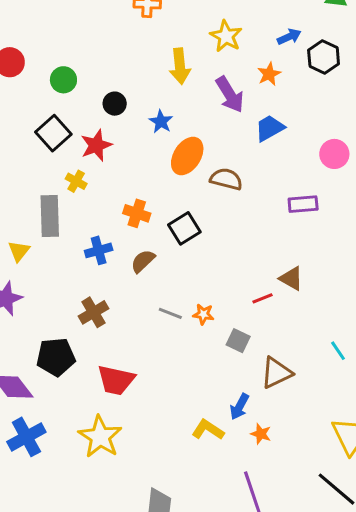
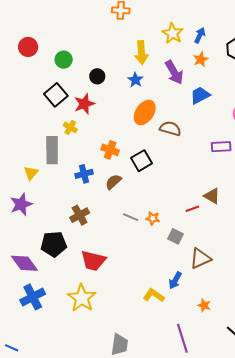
blue arrow: (289, 37) -> (200, 35), moved, turned -42
blue star: (161, 122) -> (135, 80), moved
orange star: (261, 434) -> (204, 305), moved

